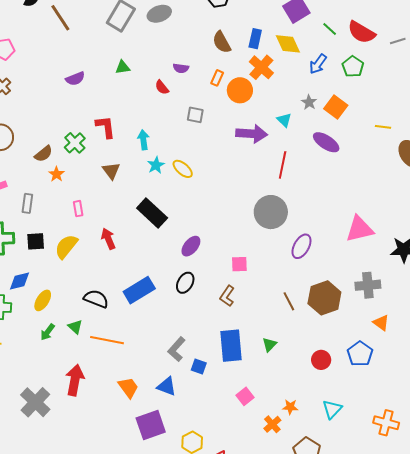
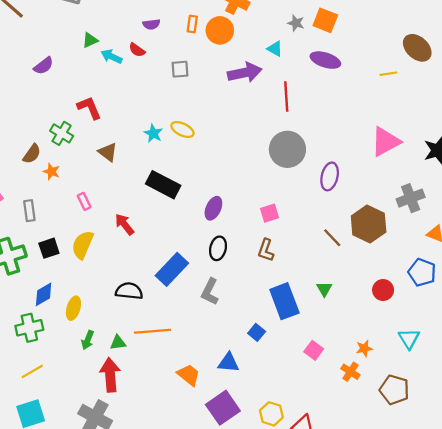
yellow line: (383, 127) -> (388, 74), moved
cyan arrow: (143, 140) -> (112, 56), moved, turned -42
green triangle: (75, 327) -> (118, 343), moved, turned -35
gray L-shape: (176, 349) -> (210, 292), moved
blue square: (199, 367) -> (257, 332), turned 35
red arrow: (75, 380) -> (110, 375), moved

